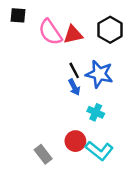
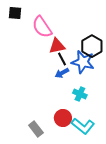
black hexagon: (110, 30) -> (92, 46), moved
red triangle: (73, 35) -> (57, 46), moved
blue arrow: (74, 87) -> (62, 73), turned 88

